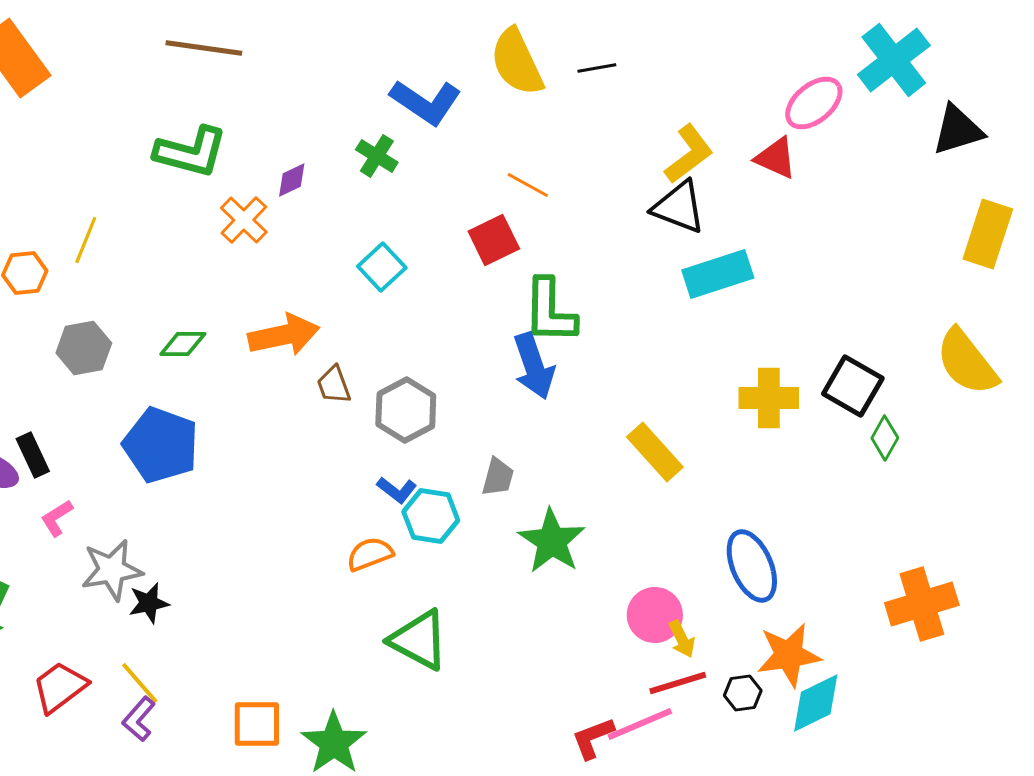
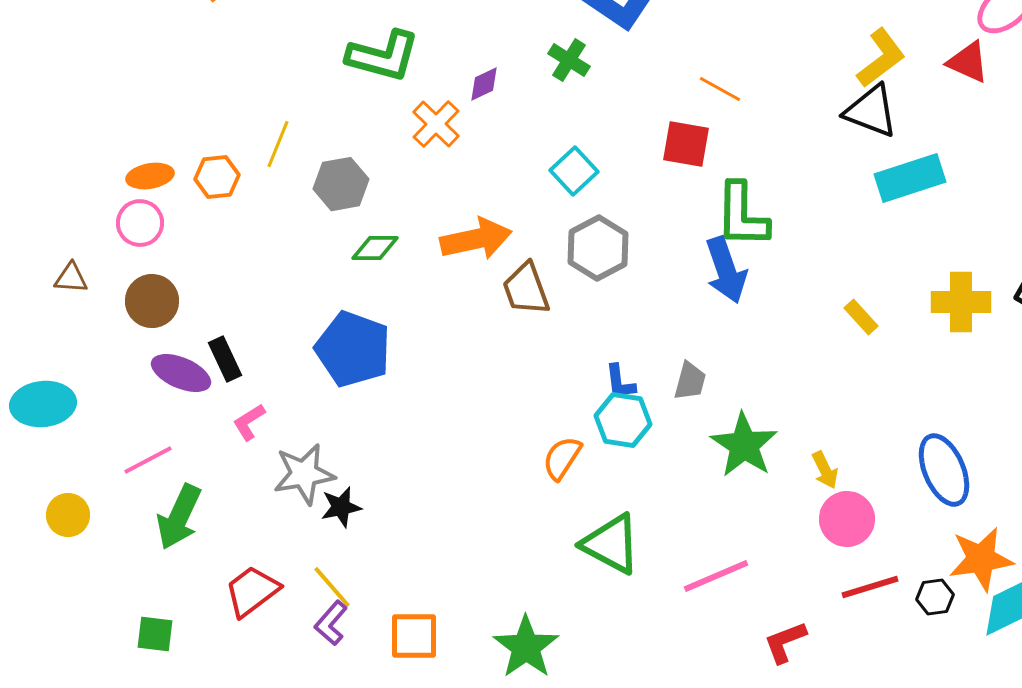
red square: (494, 240) -> (686, 144), turned 36
gray hexagon: (84, 348) -> (341, 184), moved
brown trapezoid: (334, 385) -> (526, 289), size x1.4
gray hexagon: (406, 410) -> (598, 248), moved
yellow rectangle: (655, 452) -> (861, 317), moved, size x0.6
blue L-shape: (397, 490) -> (620, 382), moved, turned 45
orange semicircle: (370, 554) -> (562, 458), turned -36
yellow arrow: (682, 639) -> (825, 470), moved
orange square: (257, 724) -> (414, 636), moved
pink line: (640, 724) -> (716, 576), moved

